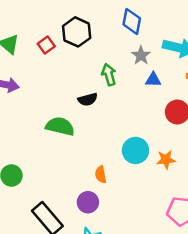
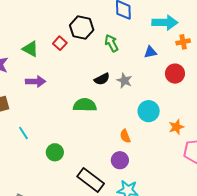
gray star: (141, 55) -> (124, 81), moved
green arrow: (109, 75) -> (111, 43), moved
orange star: (166, 160) -> (176, 127), moved

